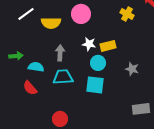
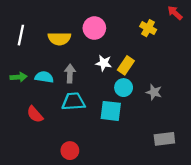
white line: (26, 14) -> (21, 35), moved, turned -42
yellow rectangle: (108, 46) -> (126, 65), turned -42
cyan circle: (98, 63) -> (124, 88), moved
cyan semicircle: (36, 67) -> (44, 77), moved

